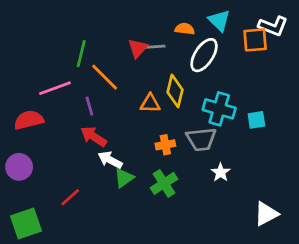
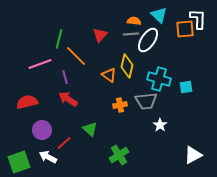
white L-shape: (273, 26) -> (198, 19), turned -110
gray line: (154, 47) -> (131, 34), moved
orange triangle: (150, 103) -> (109, 75), turned 35
red semicircle: (29, 120) -> (27, 102), moved
white arrow: (110, 160) -> (48, 157), moved
purple circle: (19, 167) -> (42, 130), moved
green triangle: (124, 178) -> (90, 129), turned -42
green cross: (164, 183) -> (119, 155), moved
red line: (70, 197) -> (64, 143), moved

